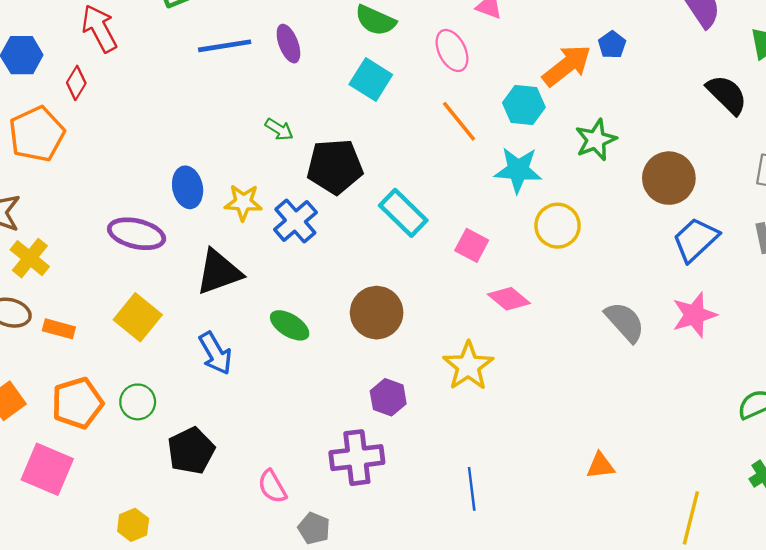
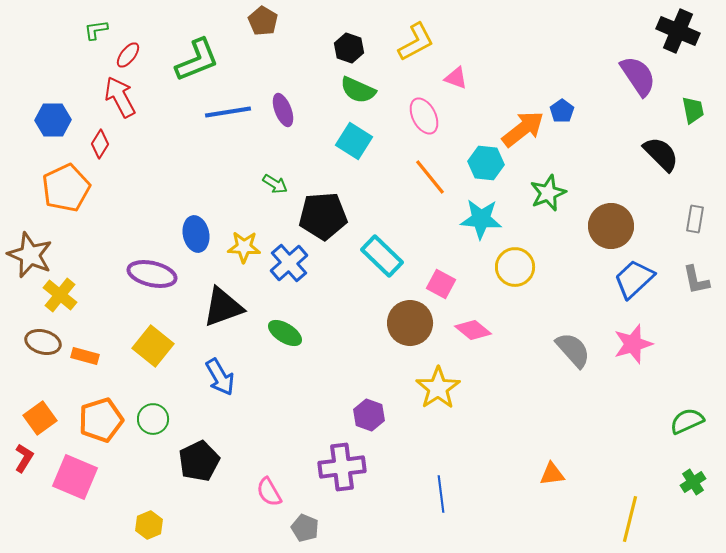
brown circle: (377, 313) -> (410, 323), moved
green ellipse: (290, 325) -> (285, 333), moved

